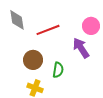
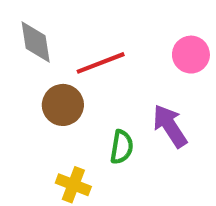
purple arrow: (81, 48) -> (170, 126), moved
brown circle: (33, 60) -> (63, 105), moved

